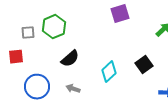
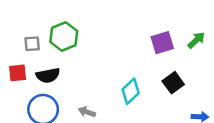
purple square: (120, 14) -> (162, 43), moved
black semicircle: (70, 59) -> (48, 75), moved, turned 30

